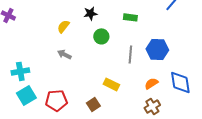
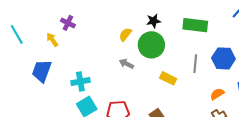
green rectangle: (130, 17) -> (195, 25), size x1.6
green circle: (101, 36) -> (151, 45), moved, size x1.6
yellow rectangle: (111, 84) -> (168, 78), moved

